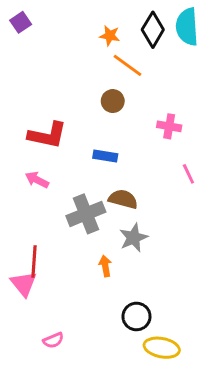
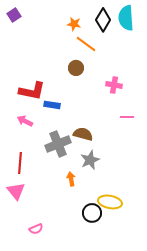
blue rectangle: (105, 156) -> (52, 105), moved
pink line: (188, 174) -> (127, 117), turned -64
red line: (34, 262) -> (20, 163), moved
yellow ellipse: (162, 348) -> (110, 202), moved

